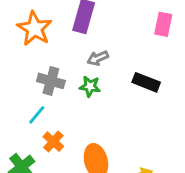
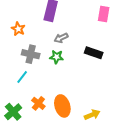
orange star: (35, 29) -> (18, 29), moved, size x0.6
orange cross: (53, 142) -> (38, 103), moved

